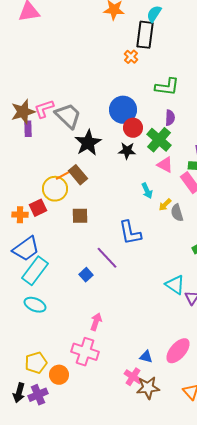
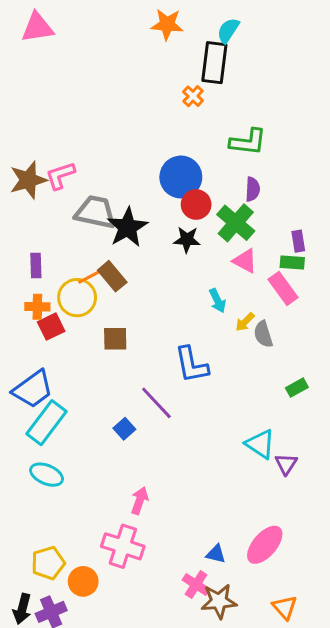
gray trapezoid: (68, 116) -> (95, 212), moved, turned -32
purple rectangle: (28, 129) -> (36, 266), moved
orange cross: (20, 215) -> (37, 307), moved

